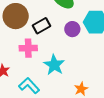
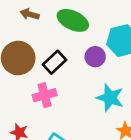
cyan star: (54, 65) -> (110, 98), moved

